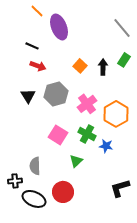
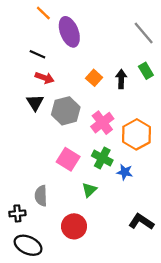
green rectangle: (124, 60) -> (146, 71), turned -64
black triangle: (28, 96) -> (35, 103), moved
black L-shape: (120, 188) -> (141, 222), turned 50
black ellipse: (34, 199) -> (28, 245), moved

